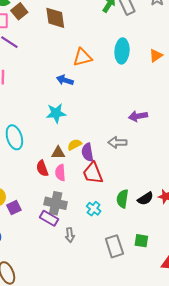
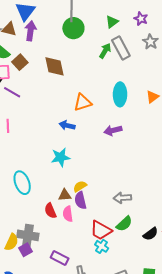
purple arrow: (138, 116) -> (113, 130), moved
gray arrow: (117, 142) -> (122, 198), moved
purple semicircle: (87, 152) -> (80, 200), moved
red trapezoid: (93, 173) -> (101, 230), moved, turned -35
green semicircle: (122, 199) -> (124, 224), moved, turned -138
gray cross: (56, 203) -> (28, 235), moved

